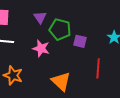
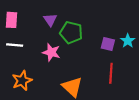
purple square: (80, 41) -> (108, 44), moved
orange star: (13, 75) -> (22, 81), turned 30

